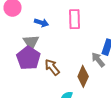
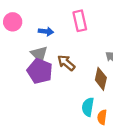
brown arrow: (52, 67) -> (66, 63), moved

